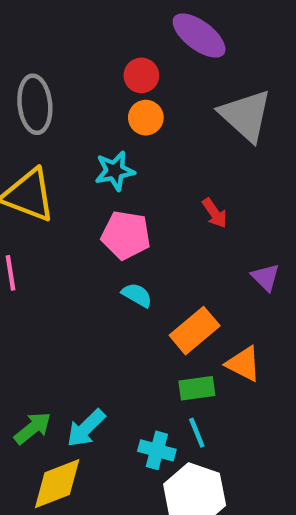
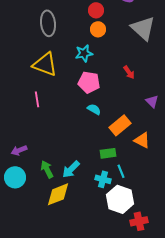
green rectangle: (197, 388) -> (108, 153), moved
green arrow: (33, 428) -> (47, 169), turned -78

